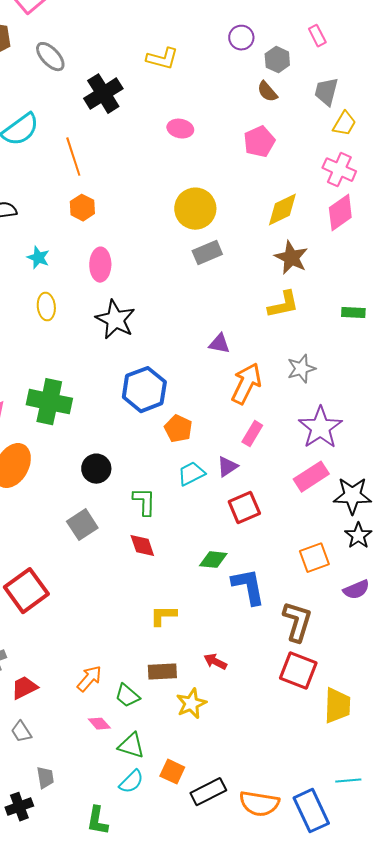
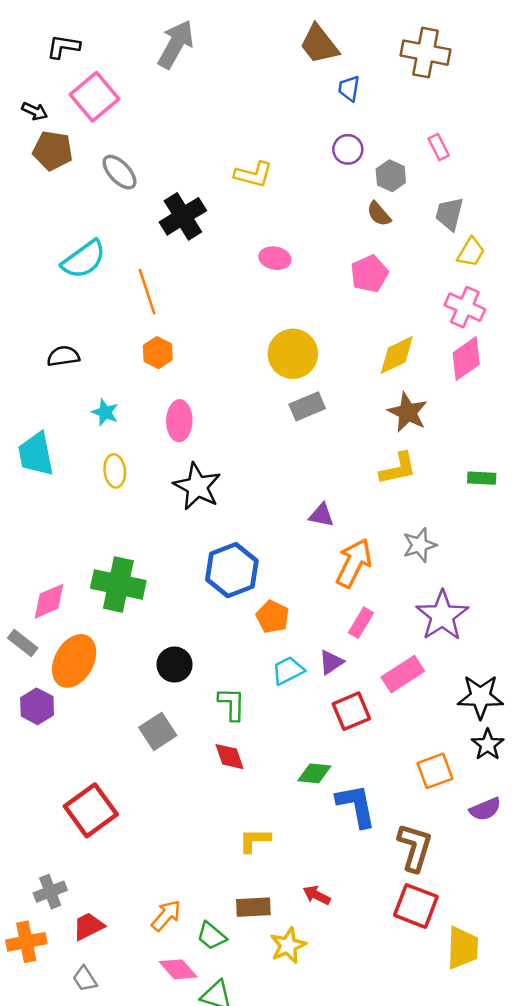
pink rectangle: (311, 477) -> (403, 674), moved
pink diamond: (99, 724) -> (178, 969), size x1.4

